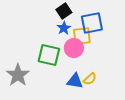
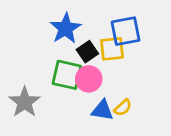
black square: (64, 11) -> (87, 52), moved
blue star: (64, 28) -> (66, 28), moved, size x1.6
pink circle: (74, 48) -> (89, 79), moved

